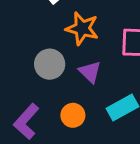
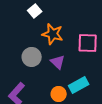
orange circle: (73, 115) -> (59, 94), moved

